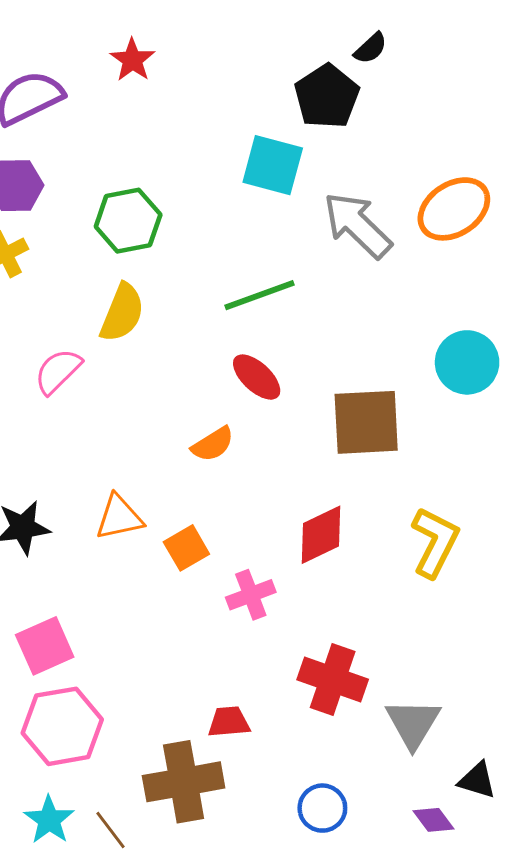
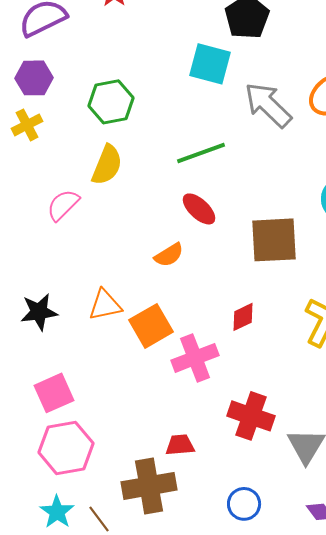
red diamond: (321, 535) -> (243, 317), size x0.7
orange square: (186, 548) -> (151, 326), size x1.4
pink cross: (251, 595) -> (195, 358), size x1.4

